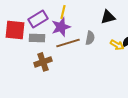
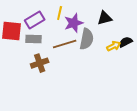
purple star: (61, 27) -> (74, 23), moved
gray semicircle: (90, 38) -> (87, 39), size x1.5
yellow arrow: (117, 45) -> (114, 46), turned -56

